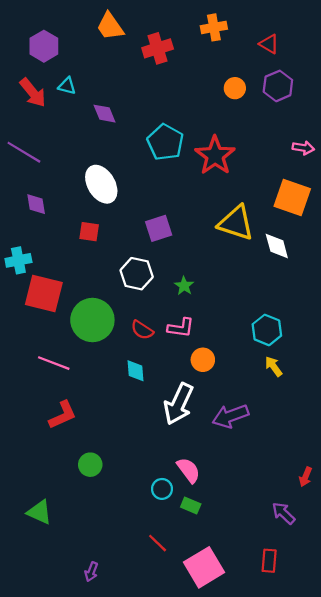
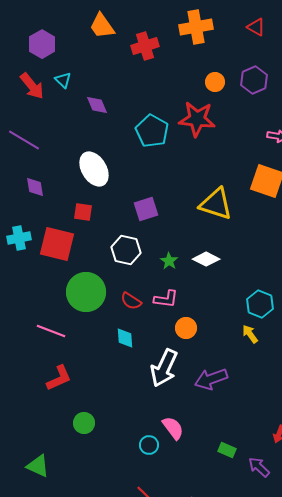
orange cross: (214, 27) -> (196, 27), size x1.4
red triangle: (269, 44) -> (256, 27), moved
cyan triangle: (67, 86) -> (63, 80), turned 30
red star: (215, 155) -> (197, 119), moved, turned -30
white diamond: (277, 246) -> (206, 259), moved, turned -48
red square: (44, 294) -> (57, 244), moved
cyan hexagon: (267, 330) -> (260, 304), moved
green rectangle: (191, 505) -> (227, 450), moved

